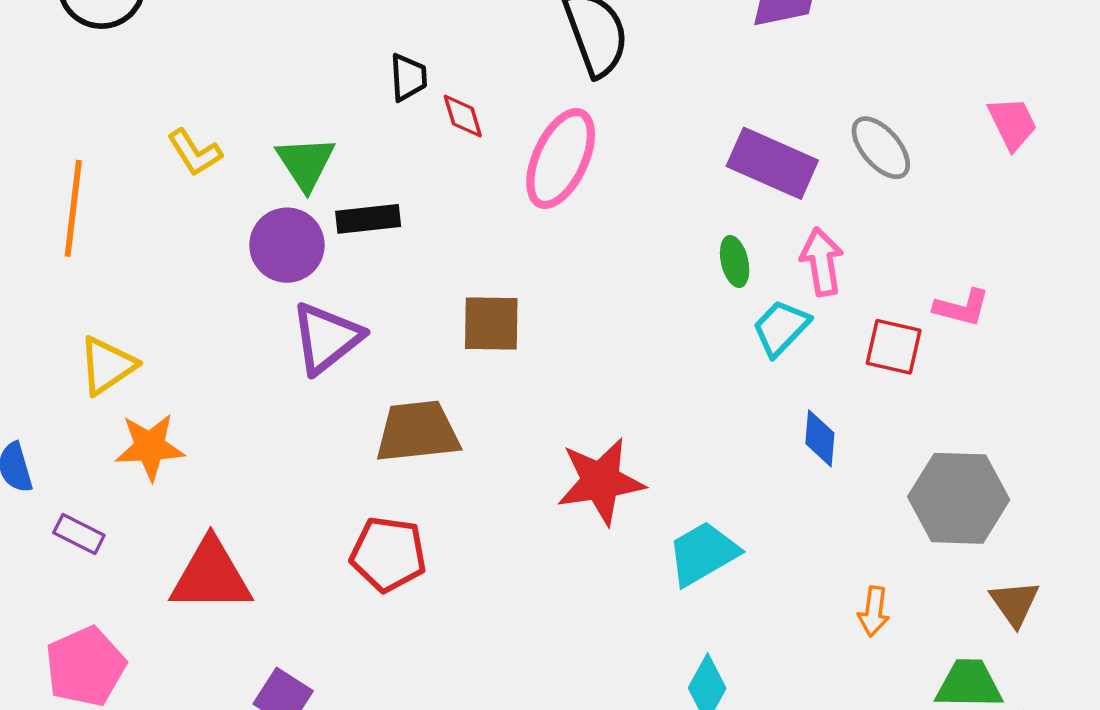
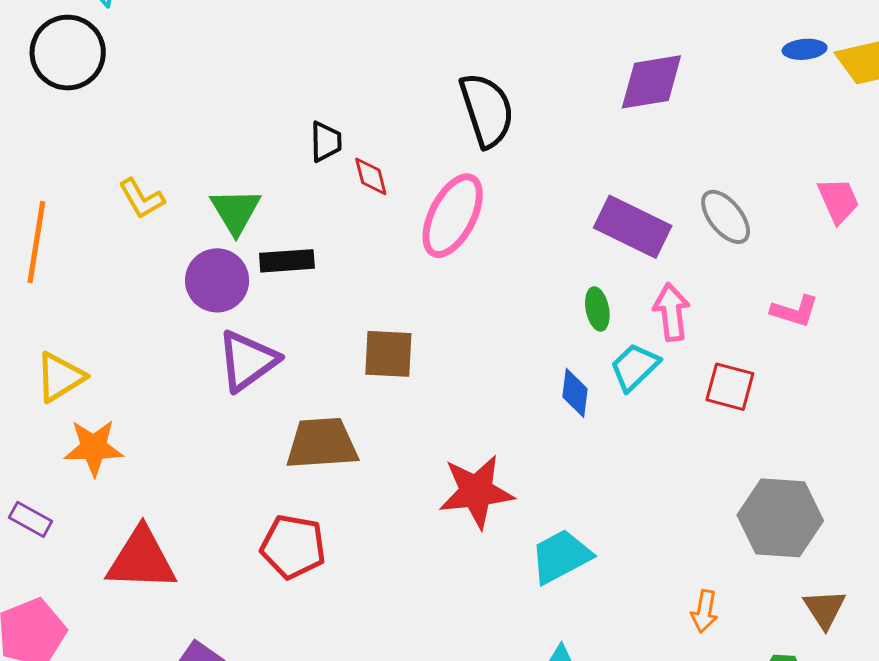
pink L-shape: (962, 308) -> (795, 311), moved
blue diamond: (820, 438) -> (575, 393), moved

